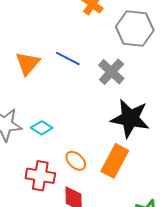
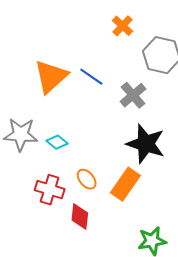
orange triangle: (28, 63) -> (51, 76), size x1.4

